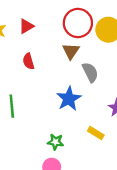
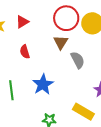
blue star: (69, 99) -> (43, 84), moved
yellow rectangle: (96, 133) -> (83, 112), size x1.5

